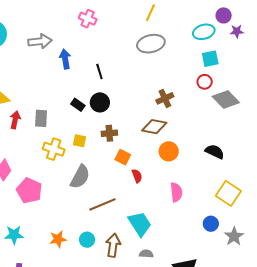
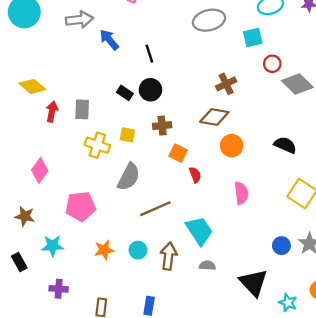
blue arrow: (65, 59) -> (109, 40), turned -30
cyan square: (210, 59) -> (253, 37), moved
pink pentagon: (29, 191) -> (81, 206), moved, turned -30
blue circle: (211, 224) -> (281, 246), moved

